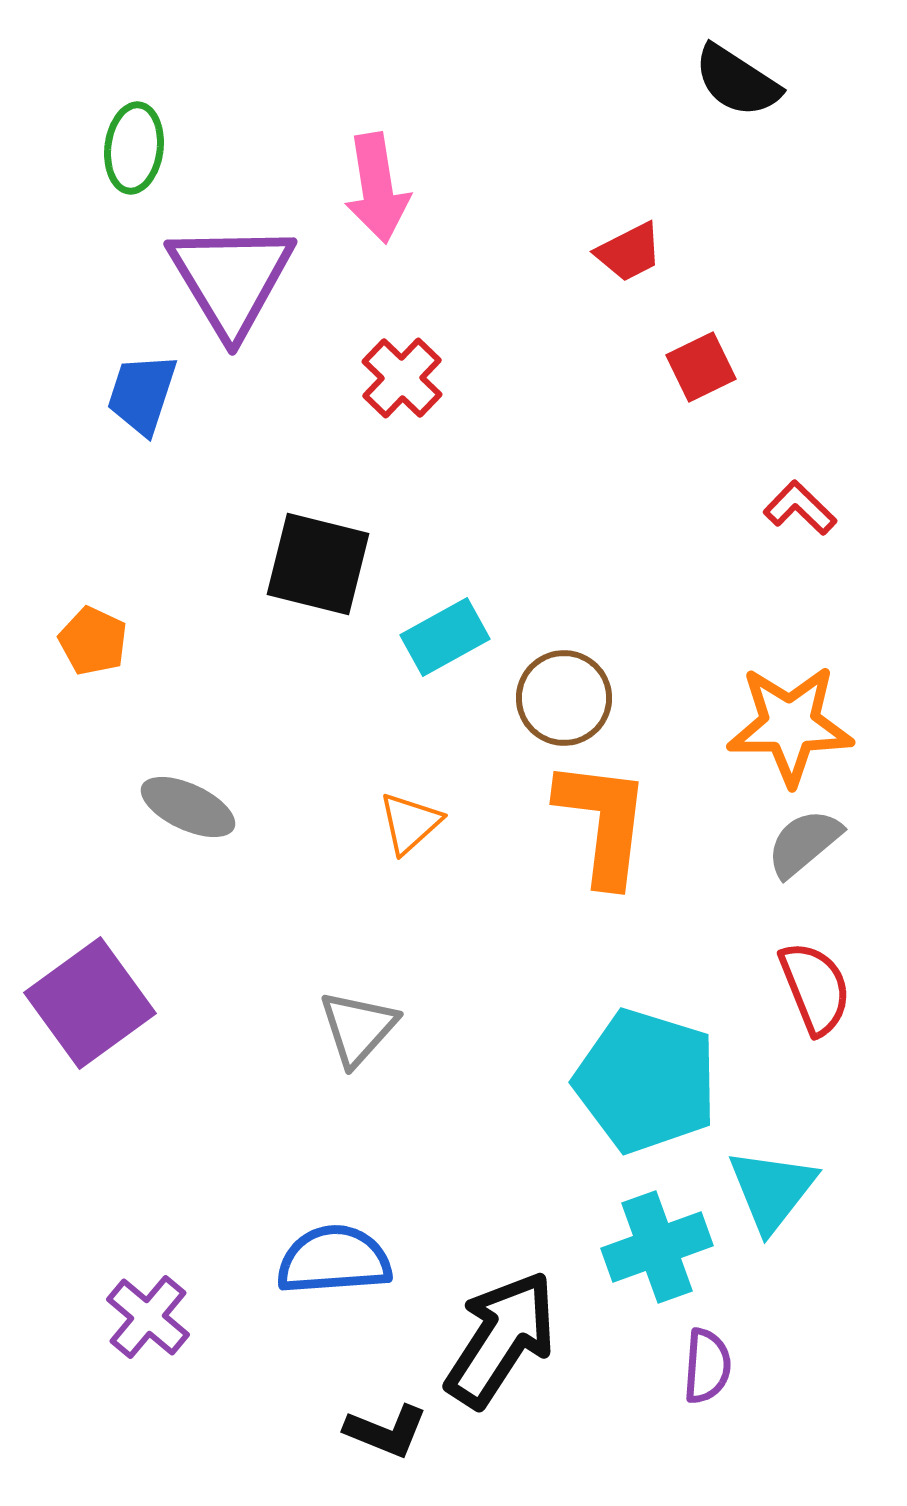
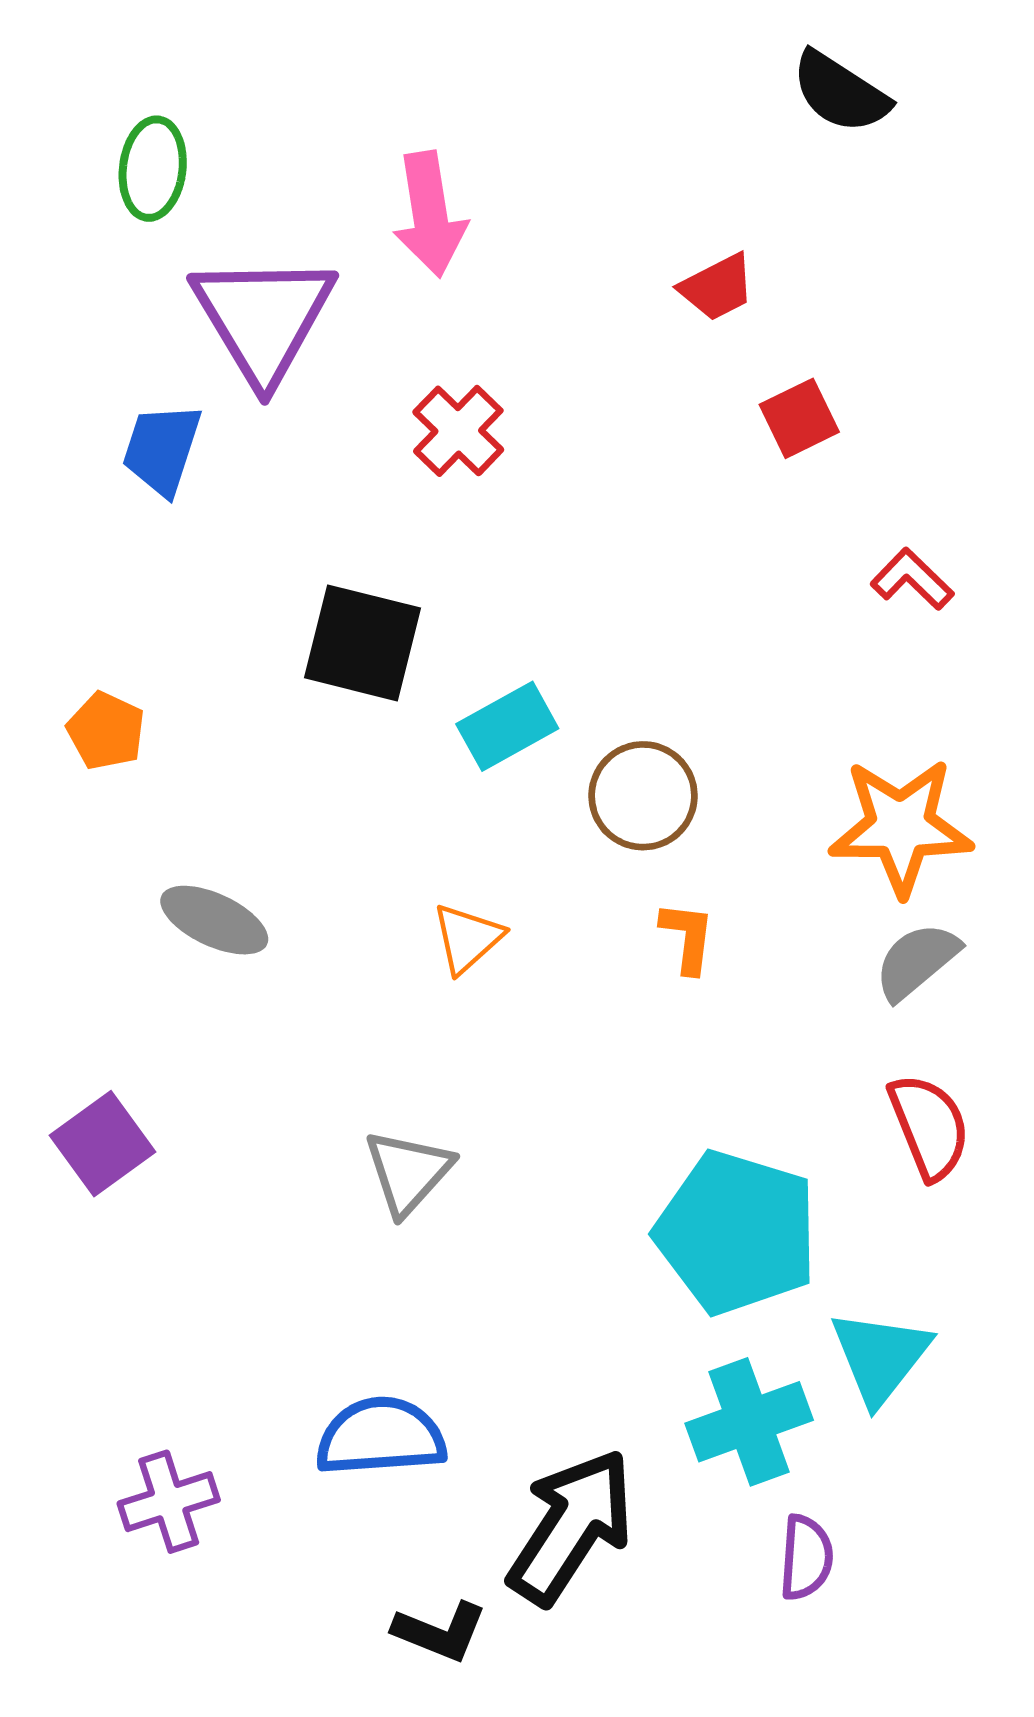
orange L-shape: (603, 822) -> (687, 937), size x0.5
purple square: (90, 1003) -> (103, 1144), size x0.7
purple cross: (148, 1317) -> (169, 1502), turned 32

